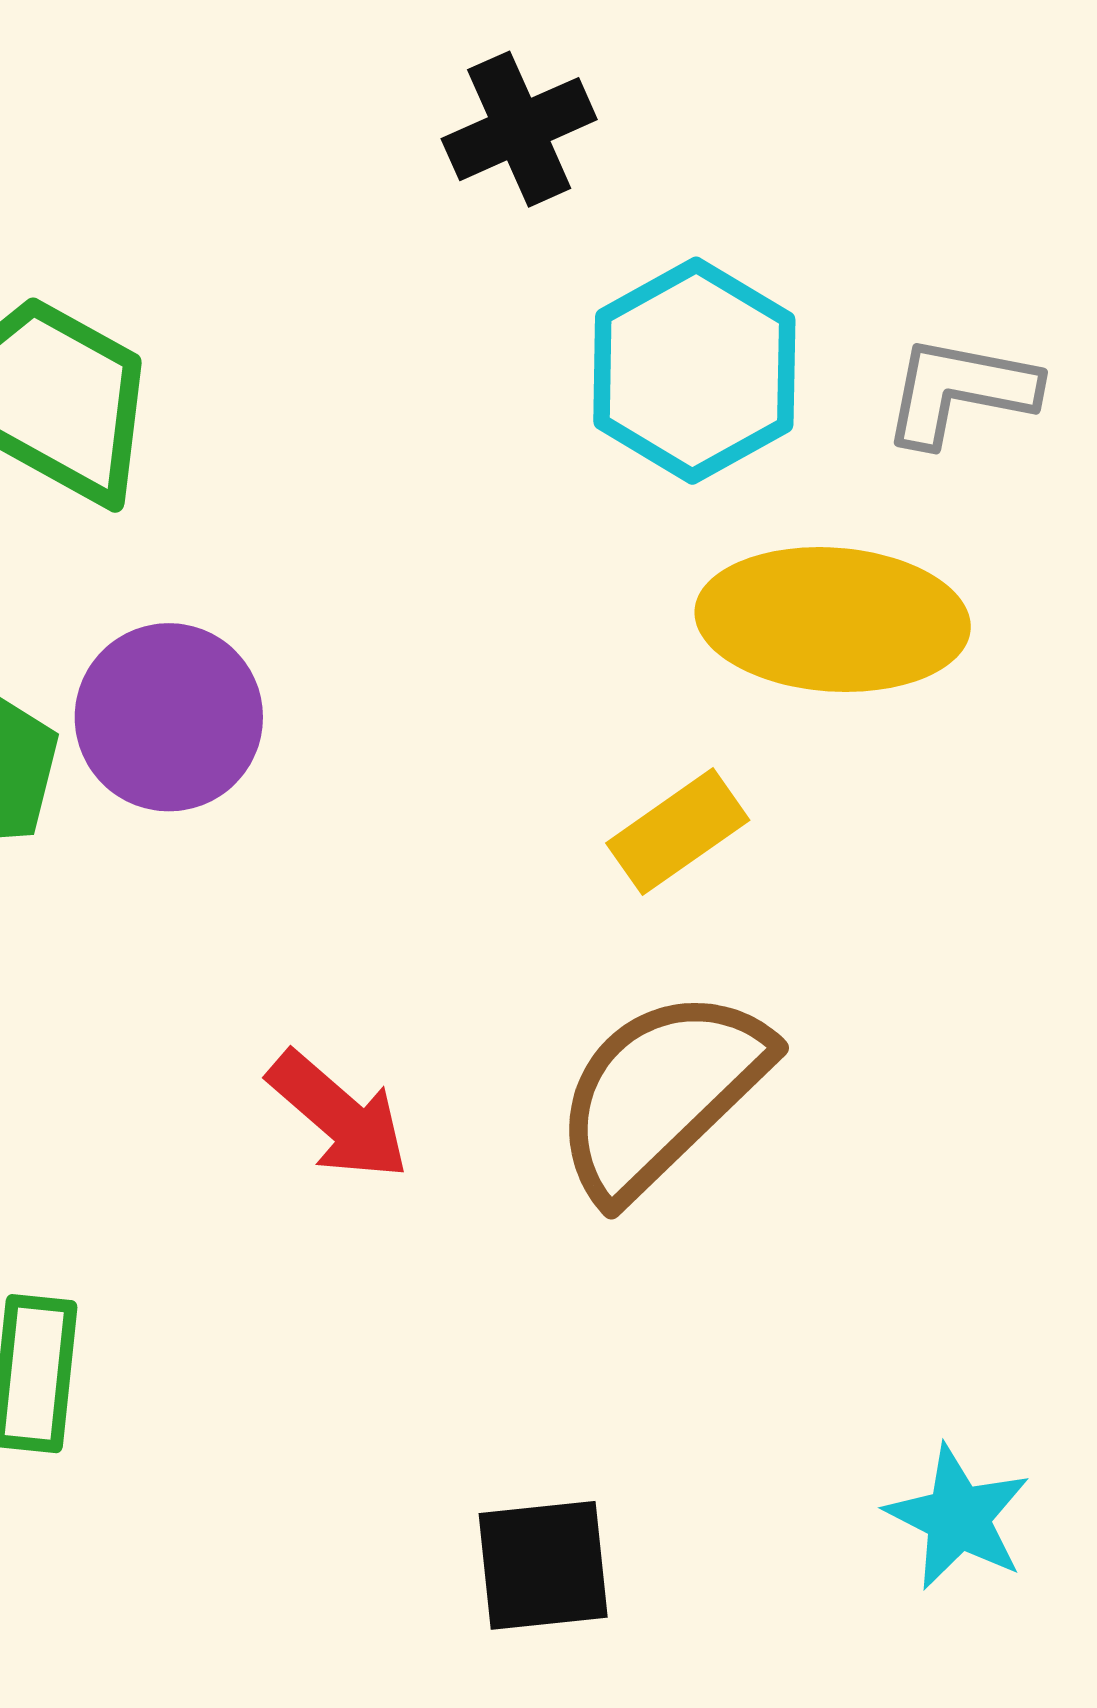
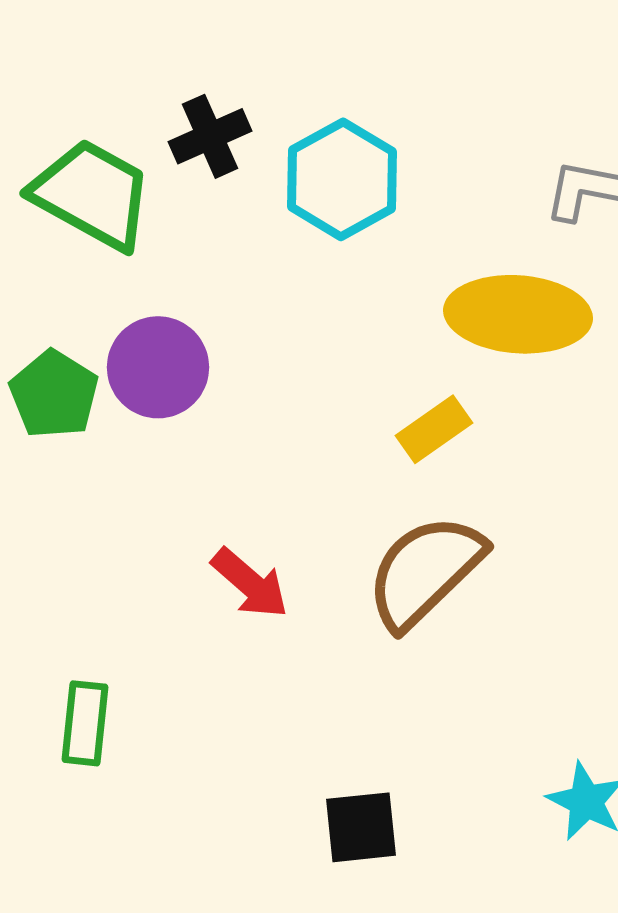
black cross: (519, 129) -> (210, 136), moved
cyan hexagon: (694, 371) -> (342, 179), moved

